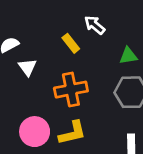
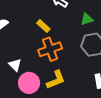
yellow rectangle: (71, 43) -> (43, 26), moved
white triangle: (27, 67) -> (15, 65), moved

